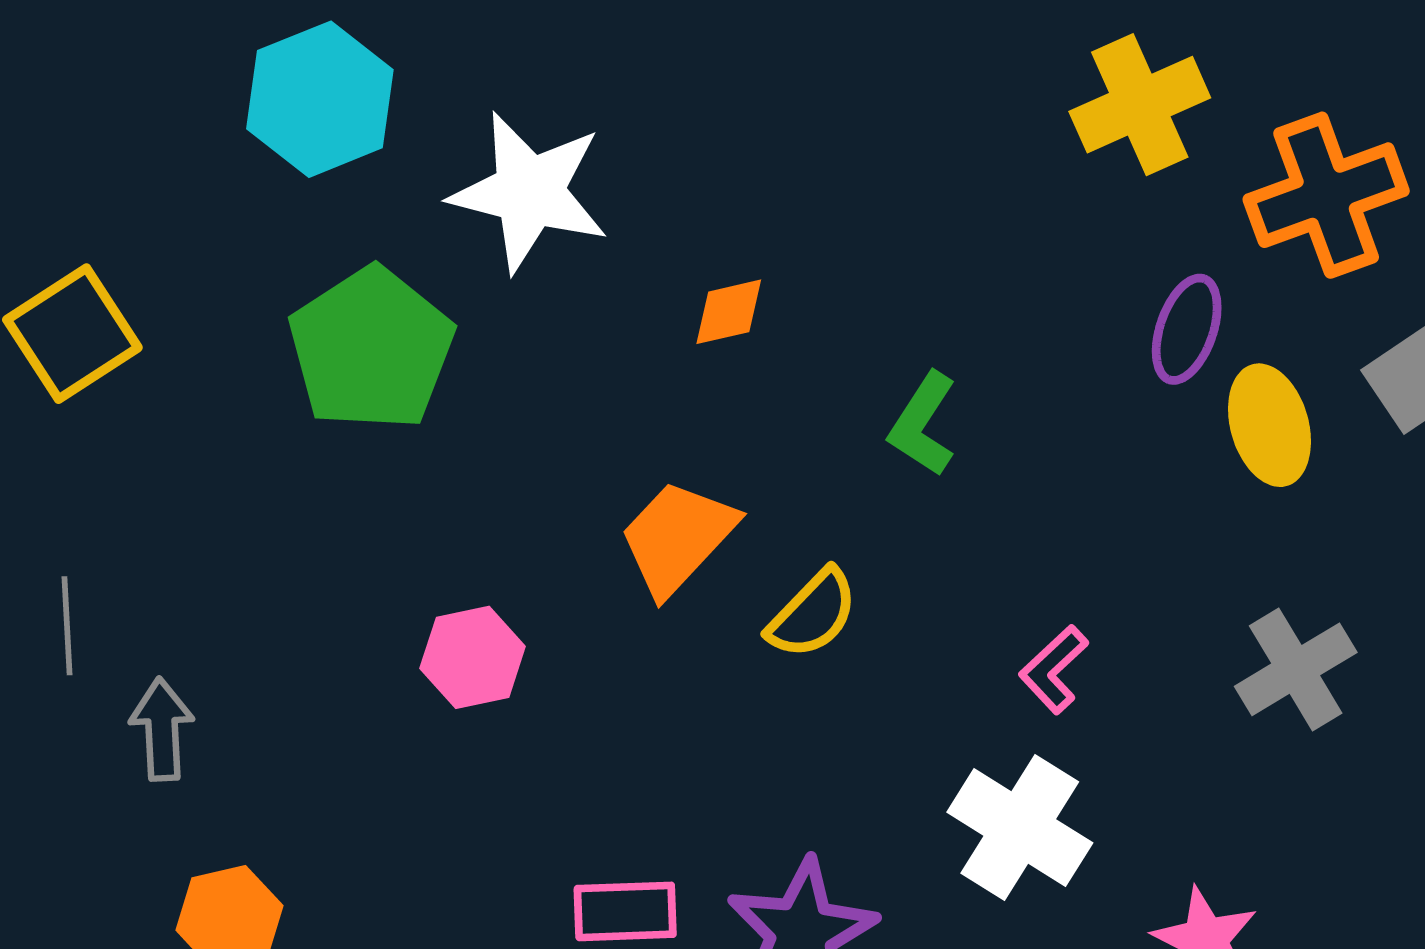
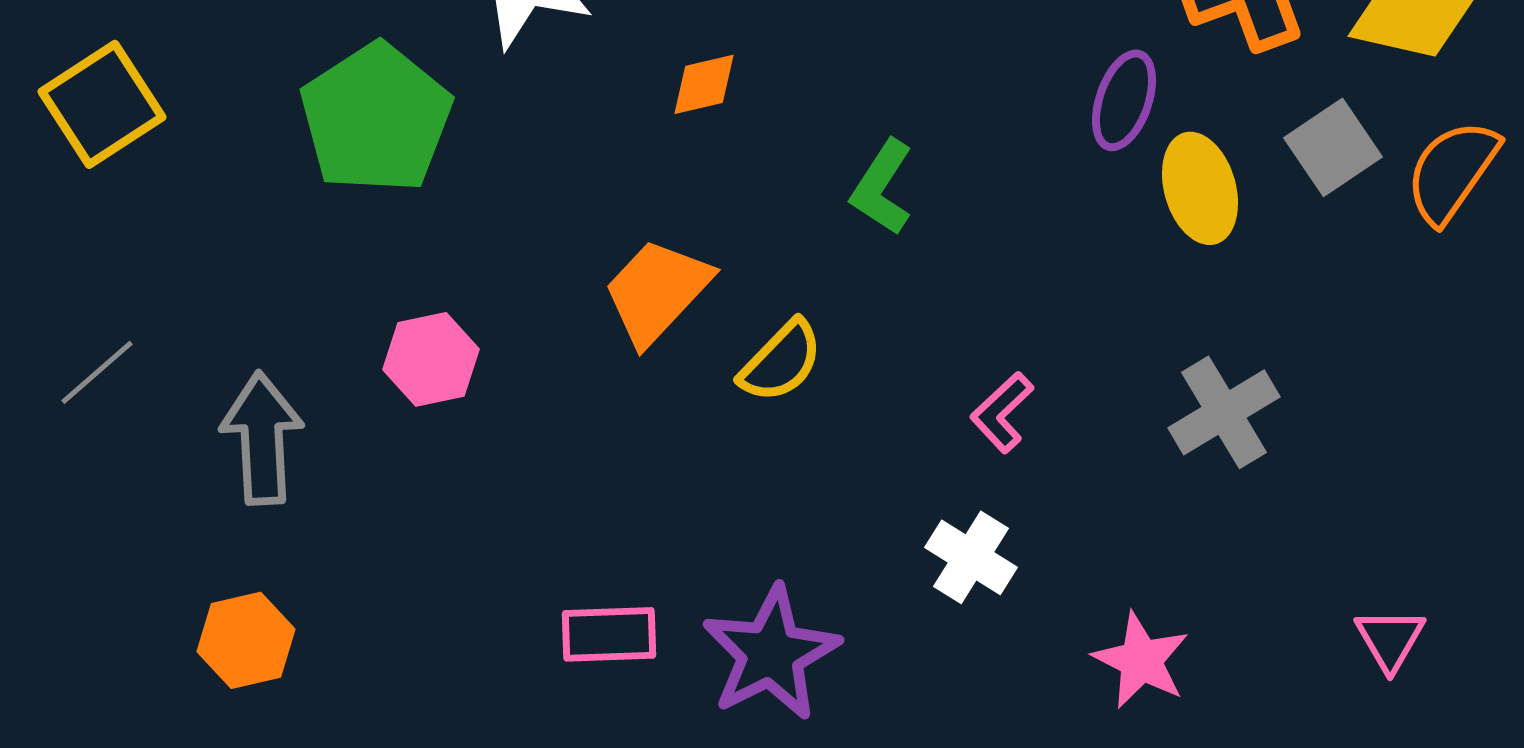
gray line: (67, 626) -> (97, 372), turned 52
pink hexagon: (473, 657) -> (431, 359), moved
gray arrow: (162, 729) -> (262, 438), moved, size x1.4
white cross: (1020, 827) -> (971, 557), size x0.7

